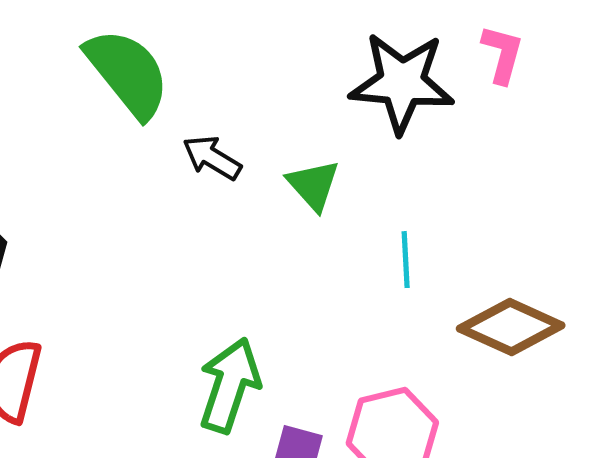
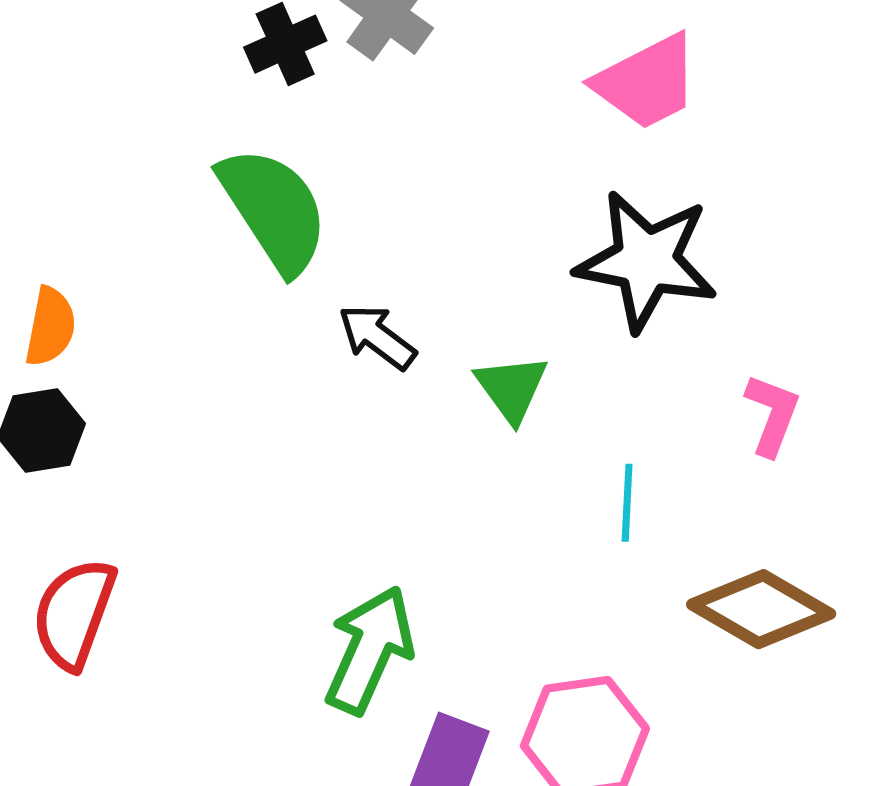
pink L-shape: (502, 54) -> (772, 415), moved

